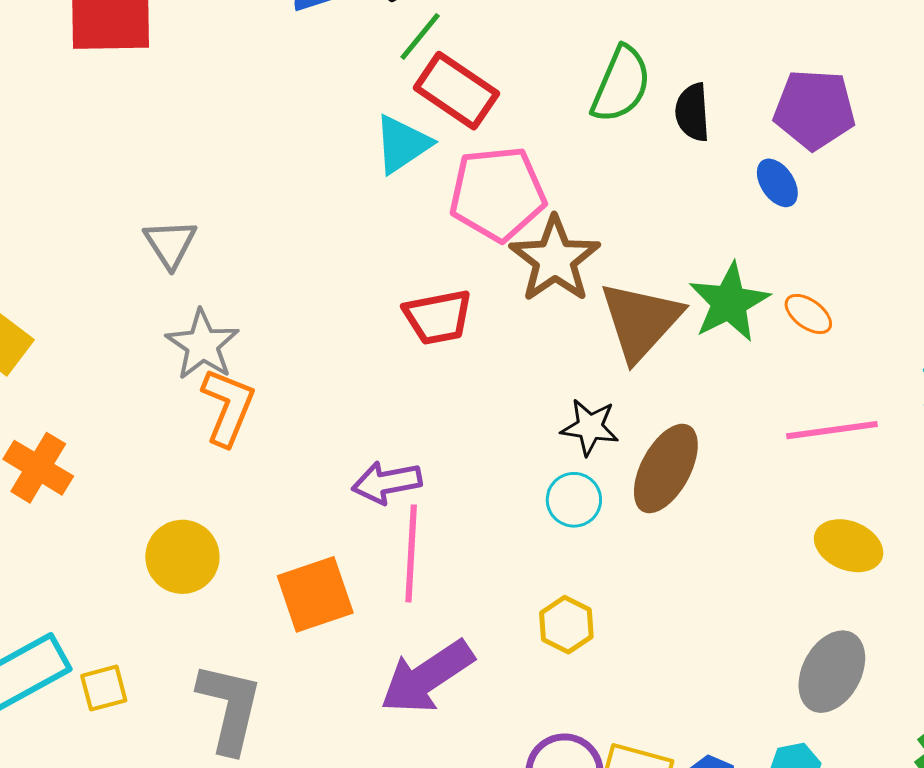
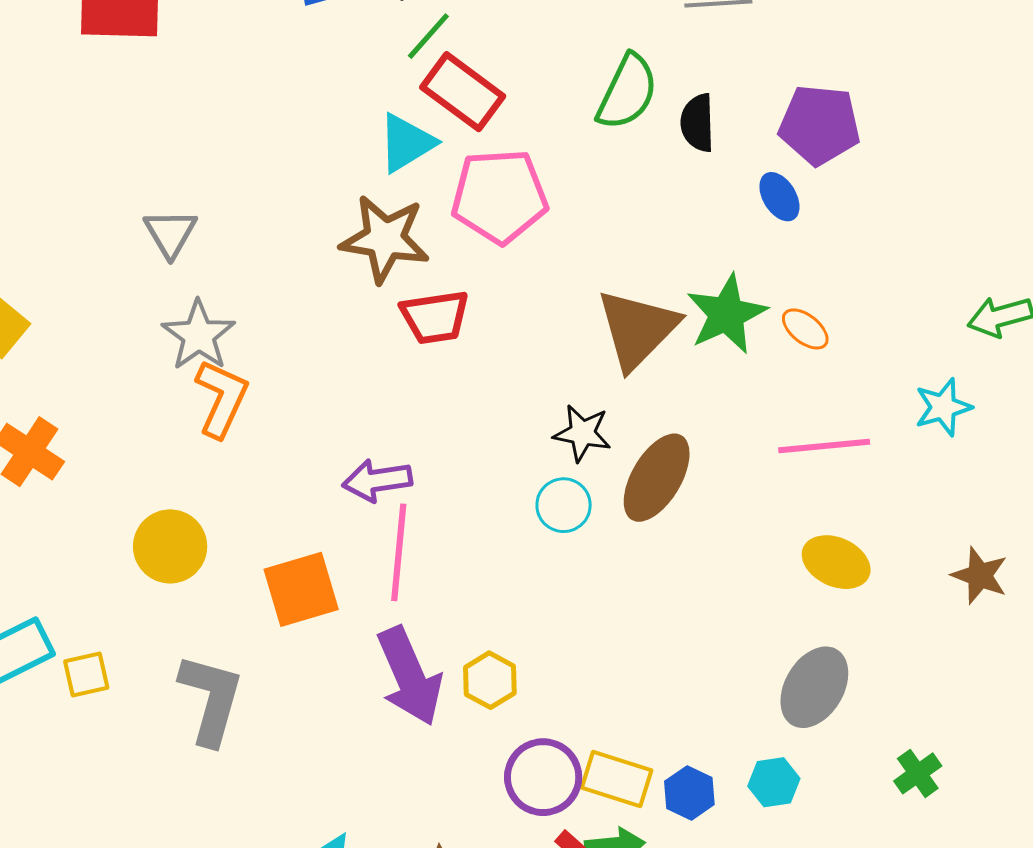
brown star: (555, 259) -> (385, 239), moved, turned -30
yellow hexagon: (566, 625) -> (490, 680), moved
purple arrow: (427, 677) -> (410, 676), turned -82

